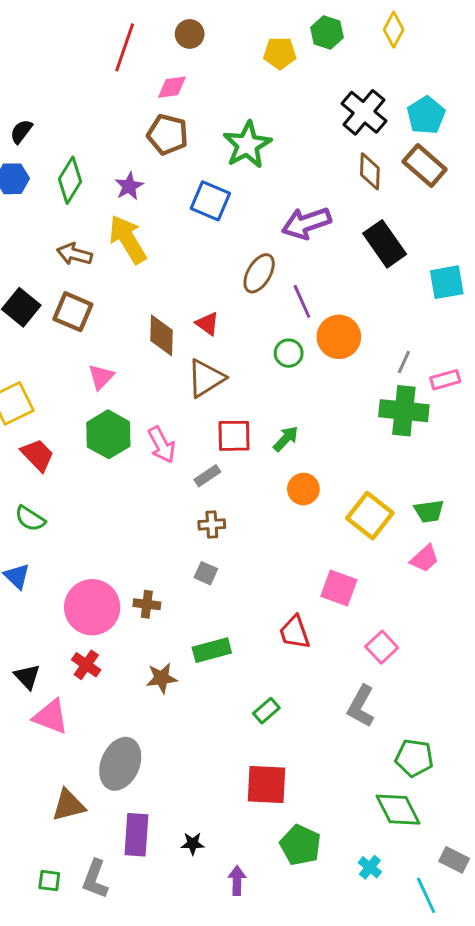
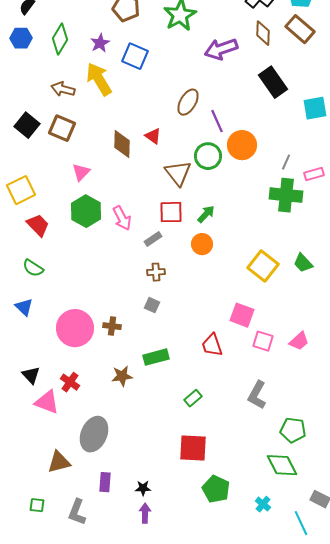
blue square: (210, 201) -> (135, 56), moved
purple arrow: (306, 223) -> (221, 49), moved
green circle: (289, 353) -> (208, 156), size x1.4
brown triangle: (206, 378) -> (178, 173), moved, turned -36
orange circle: (303, 489) -> (202, 244), moved
green trapezoid: (429, 511) -> (303, 263), turned 55
pink trapezoid: (425, 558) -> (299, 341), moved
pink square: (382, 647) -> (263, 341), moved, turned -30
red cross: (86, 665) -> (70, 382), moved
purple rectangle: (136, 835) -> (105, 482), size x0.7
green square: (49, 881) -> (37, 505), moved
purple arrow: (237, 881) -> (145, 513), moved

